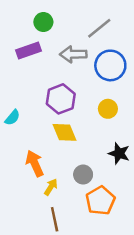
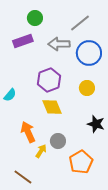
gray circle: (83, 175) -> (58, 141), moved
brown line: (55, 219) -> (23, 177), moved, turned -42

